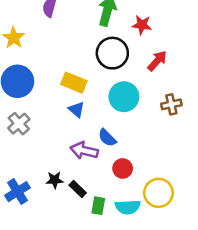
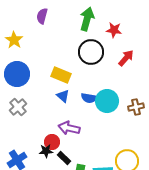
cyan circle: (124, 97) -> (107, 101), moved
brown cross: (171, 104) -> (136, 107), moved
blue semicircle: (107, 138) -> (89, 98), moved, turned -35
red circle: (123, 168) -> (52, 142), moved

